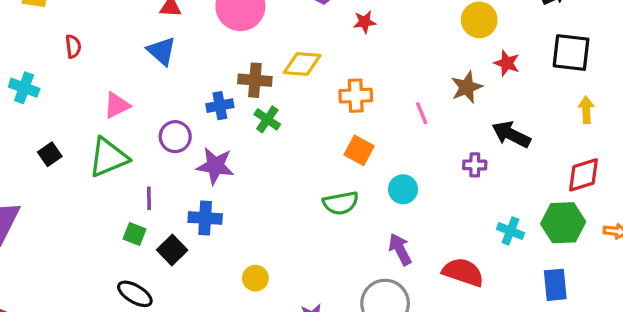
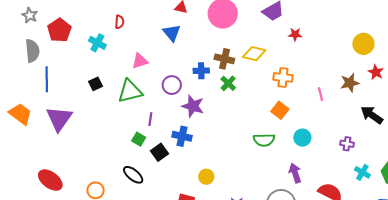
cyan cross: (24, 88) -> (97, 43), moved
purple cross: (475, 165) -> (347, 144), moved

